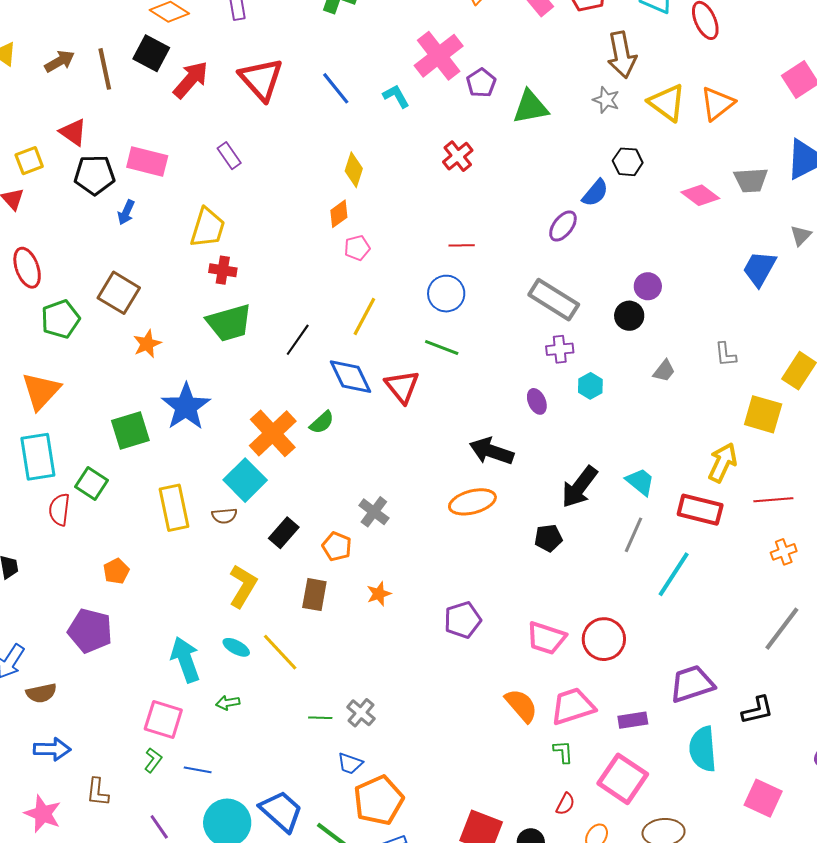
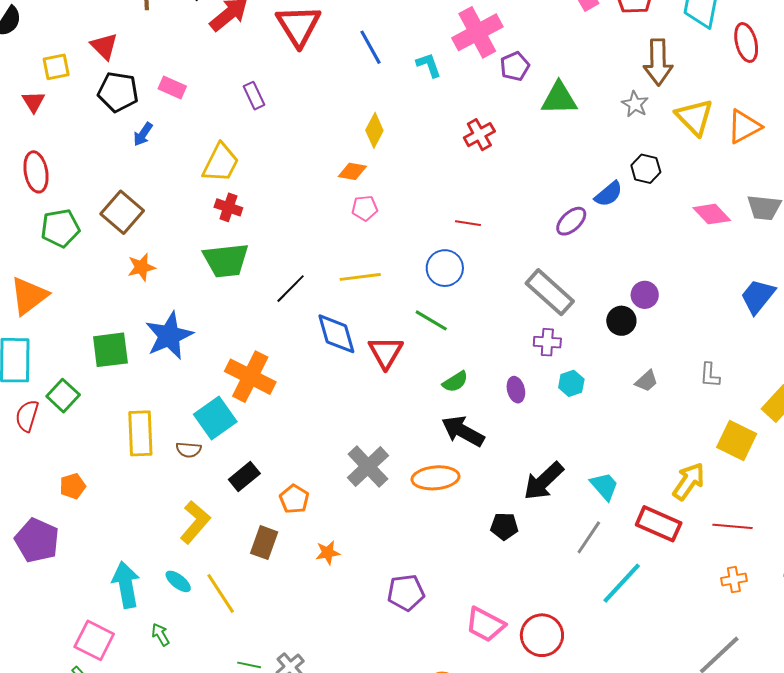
pink rectangle: (147, 161) -> (172, 88), size x0.7
orange diamond: (339, 214) -> (352, 171), turned 36
yellow line: (364, 317) -> (360, 277), turned 45
green semicircle: (322, 422) -> (455, 382), moved
orange cross: (273, 433) -> (250, 377), turned -30
gray cross: (374, 512) -> (368, 467), moved, size x1.4
green arrow: (228, 703) -> (161, 635), turned 60

